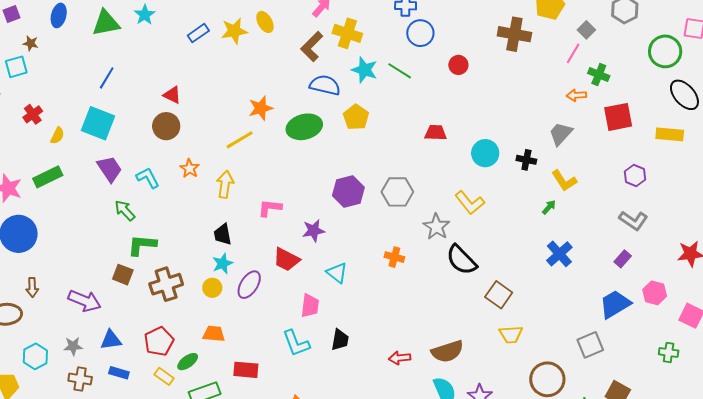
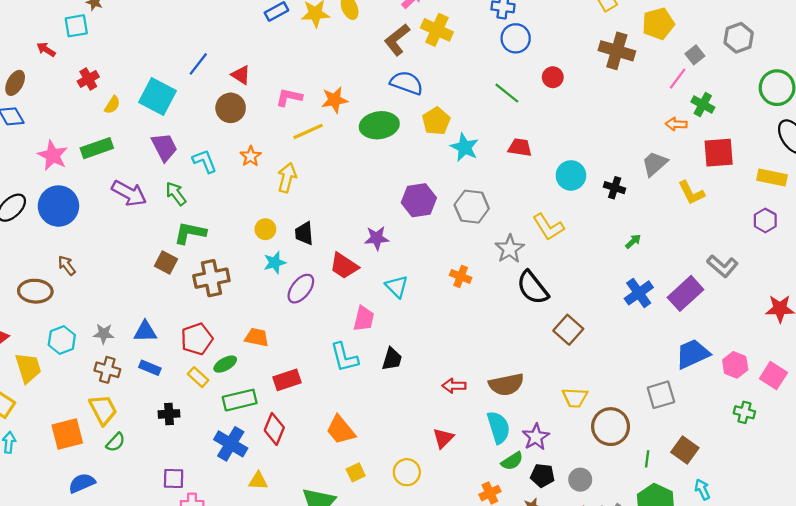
cyan star: (365, 70) -> (464, 147), moved
green line: (400, 71) -> (507, 93), moved
blue line: (107, 78) -> (198, 64), moved
purple hexagon: (635, 175) -> (765, 220), moved
yellow L-shape: (564, 181) -> (691, 193), moved
pink L-shape: (270, 208) -> (289, 97), moved
black trapezoid: (223, 234) -> (304, 233), moved
purple rectangle: (623, 259) -> (685, 293), moved, size x1.8
brown arrow: (32, 287) -> (67, 265), turned 138
yellow circle: (212, 288) -> (265, 229), moved
pink hexagon: (655, 293) -> (735, 365), moved
purple arrow: (85, 301) -> (129, 193), moved
yellow trapezoid: (511, 334) -> (575, 398), moved
red rectangle: (246, 370) -> (287, 380), turned -30

